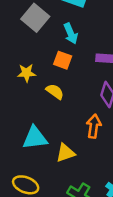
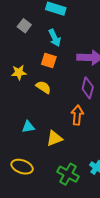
gray square: (35, 18) -> (24, 26), size x0.6
cyan triangle: (35, 138) -> (28, 127), size x0.6

